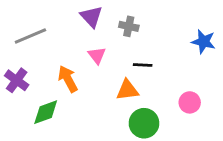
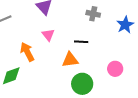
gray cross: (129, 26) -> (93, 14), moved
blue star: (204, 42) -> (125, 25), turned 30

